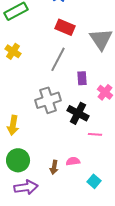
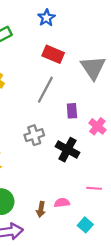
gray cross: (48, 100) -> (34, 135), size x0.7
pink line: (95, 134) -> (94, 188), moved

